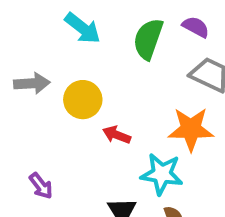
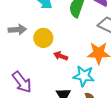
purple arrow: (41, 186) -> (22, 82), size x1.6

